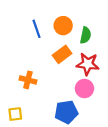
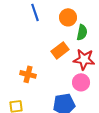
orange circle: (63, 26) -> (68, 17), moved
blue line: (36, 29) -> (35, 12), moved

